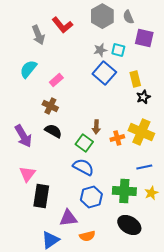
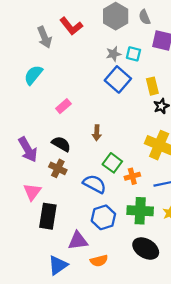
pink rectangle: (56, 80) -> (63, 106), moved
brown cross: (50, 106) -> (58, 168), moved
brown arrow: (96, 127) -> (97, 133), moved
orange cross: (117, 138) -> (132, 176), moved
green square: (84, 143) -> (112, 163), moved

